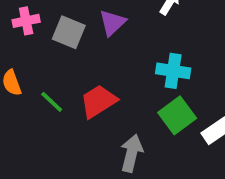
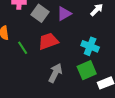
red trapezoid: (98, 101) -> (48, 41), moved
gray arrow: (132, 153) -> (55, 73), moved

